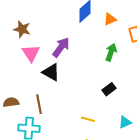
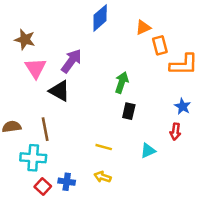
orange triangle: (110, 19) -> (143, 27), moved
green arrow: (111, 52) -> (122, 82), moved
black rectangle: (109, 89) -> (129, 111), turned -40

